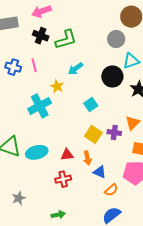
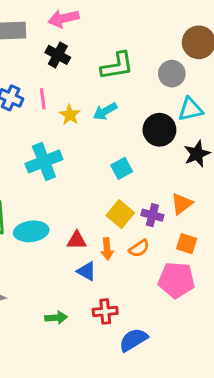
green L-shape: (66, 39) -> (117, 66), moved
yellow star: (57, 86) -> (70, 115), moved
blue triangle: (100, 172) -> (87, 271), moved
red cross: (63, 179) -> (105, 311), moved
orange semicircle: (111, 190) -> (139, 248), moved
green arrow: (58, 215) -> (56, 318), moved

